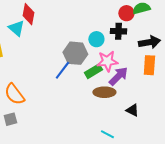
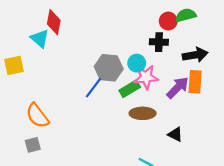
cyan circle: (96, 39) -> (137, 63), moved
purple arrow: (118, 76) -> (178, 88), moved

